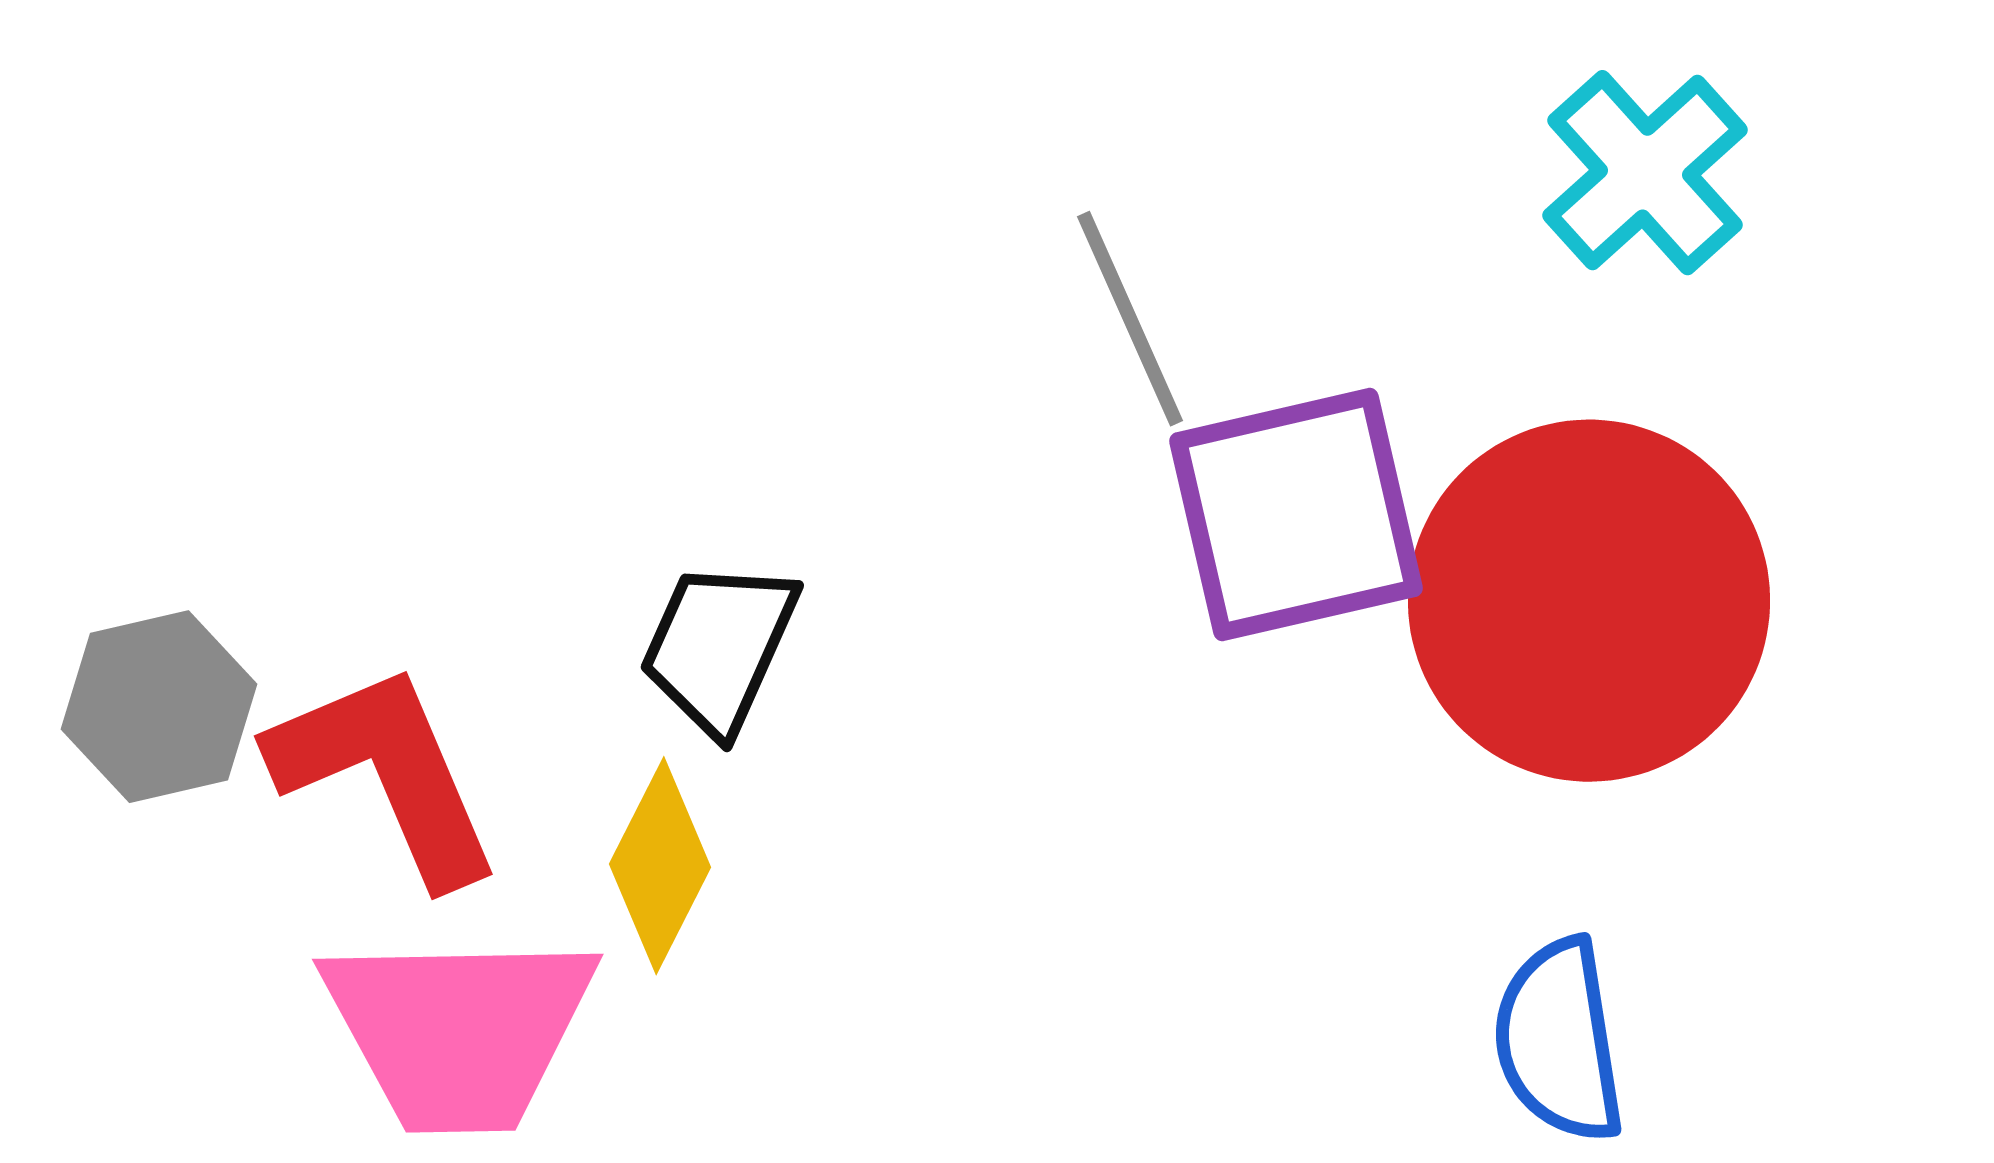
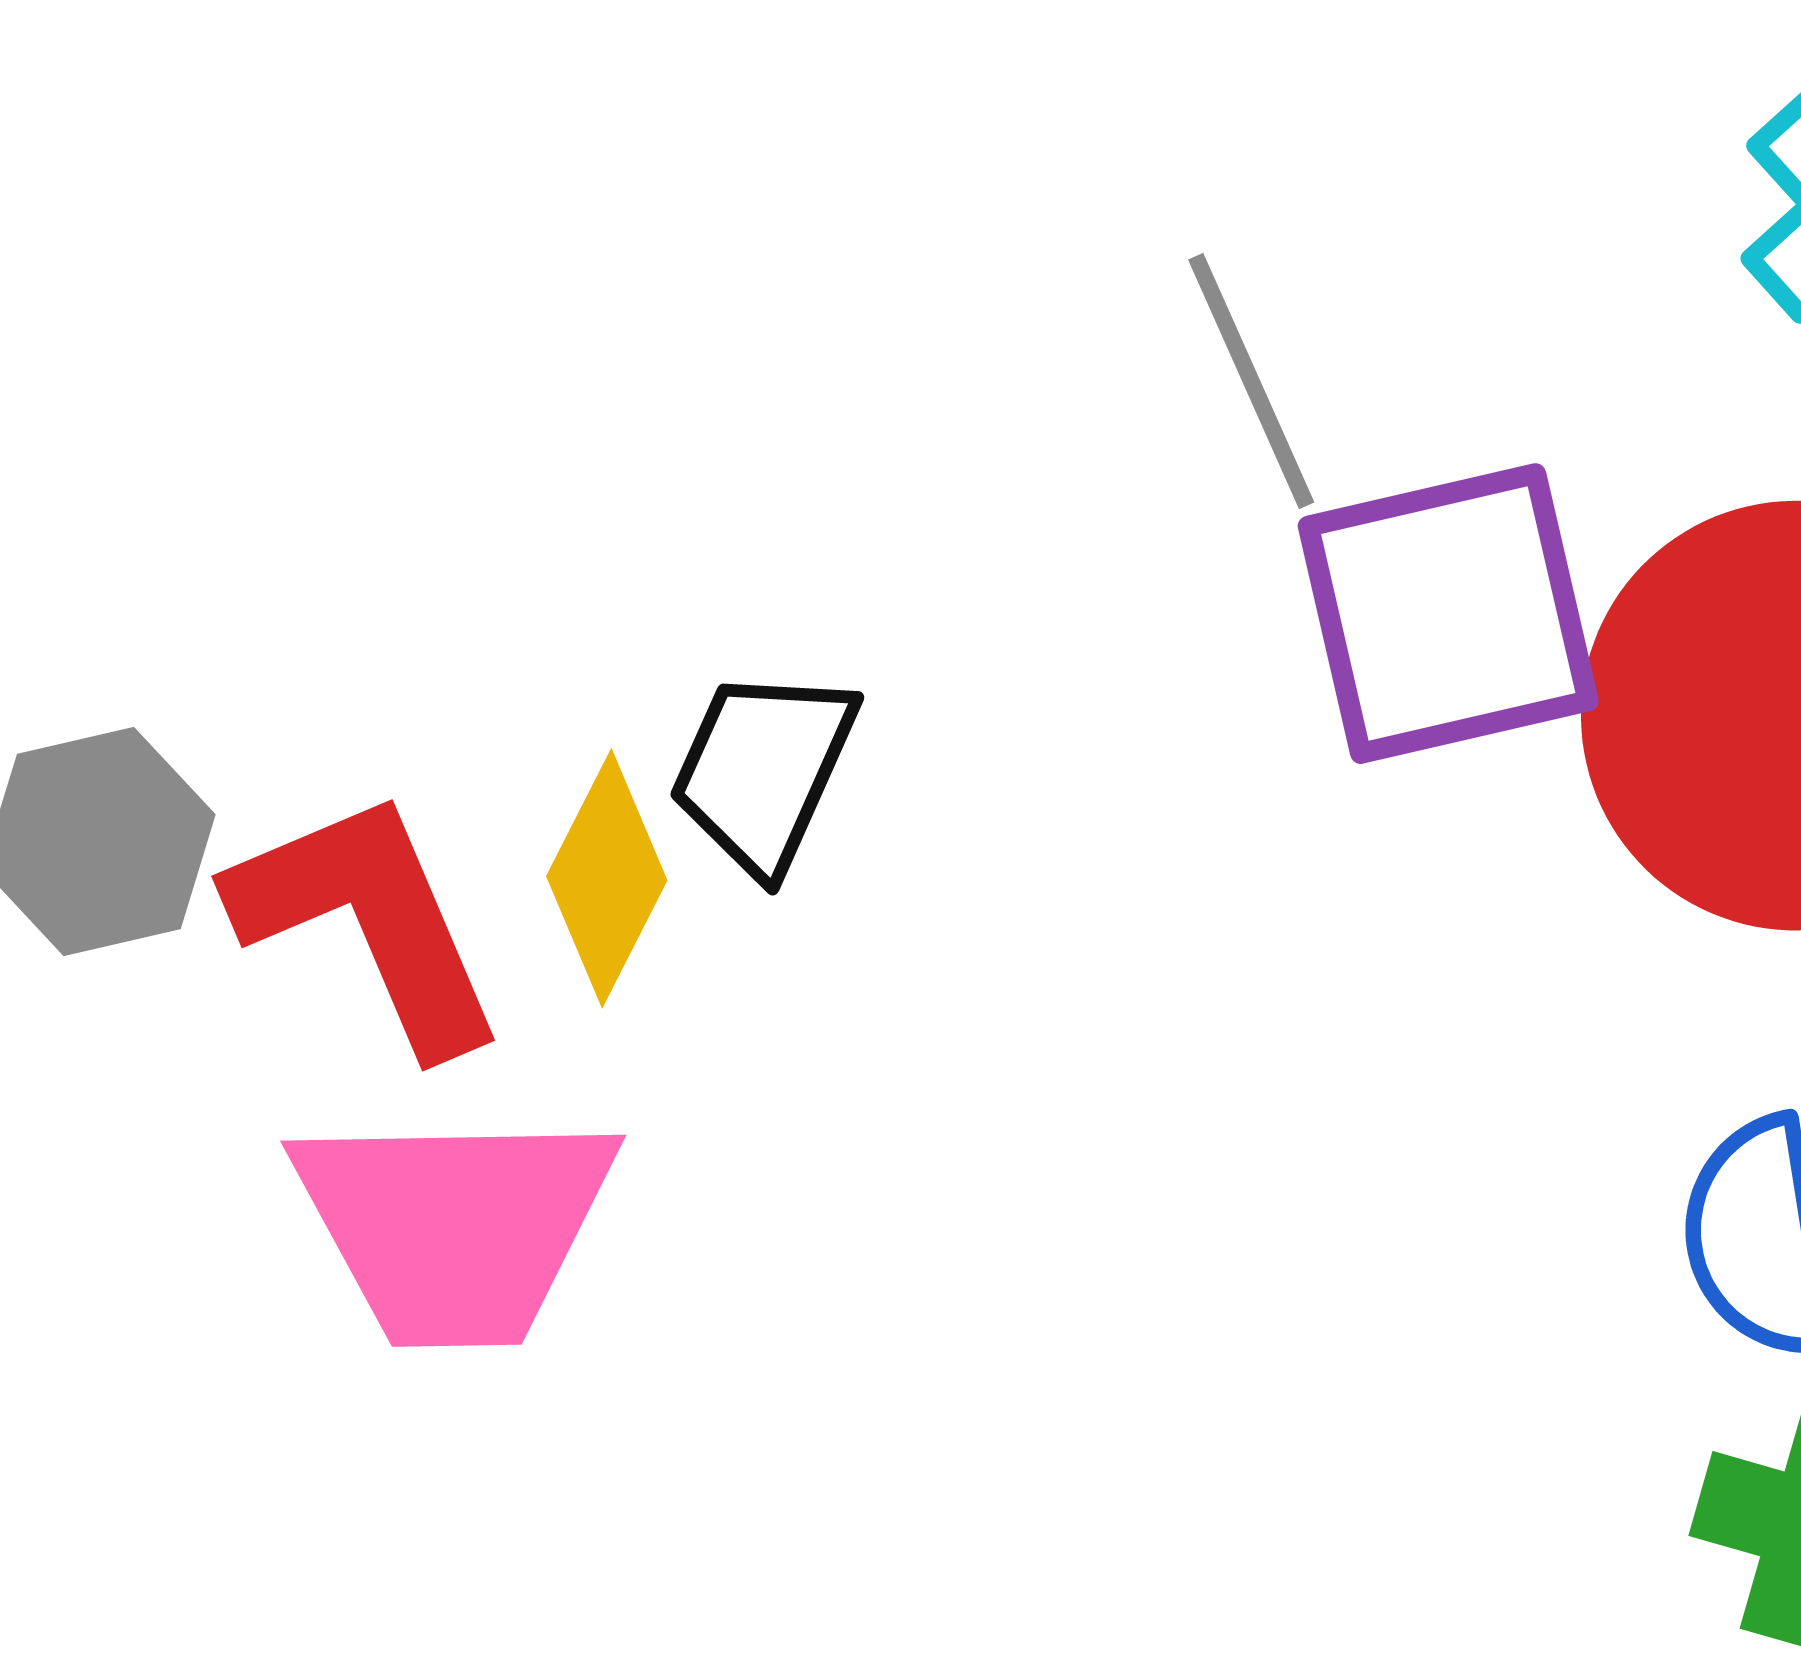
yellow diamond: (660, 866) -> (607, 878), moved

